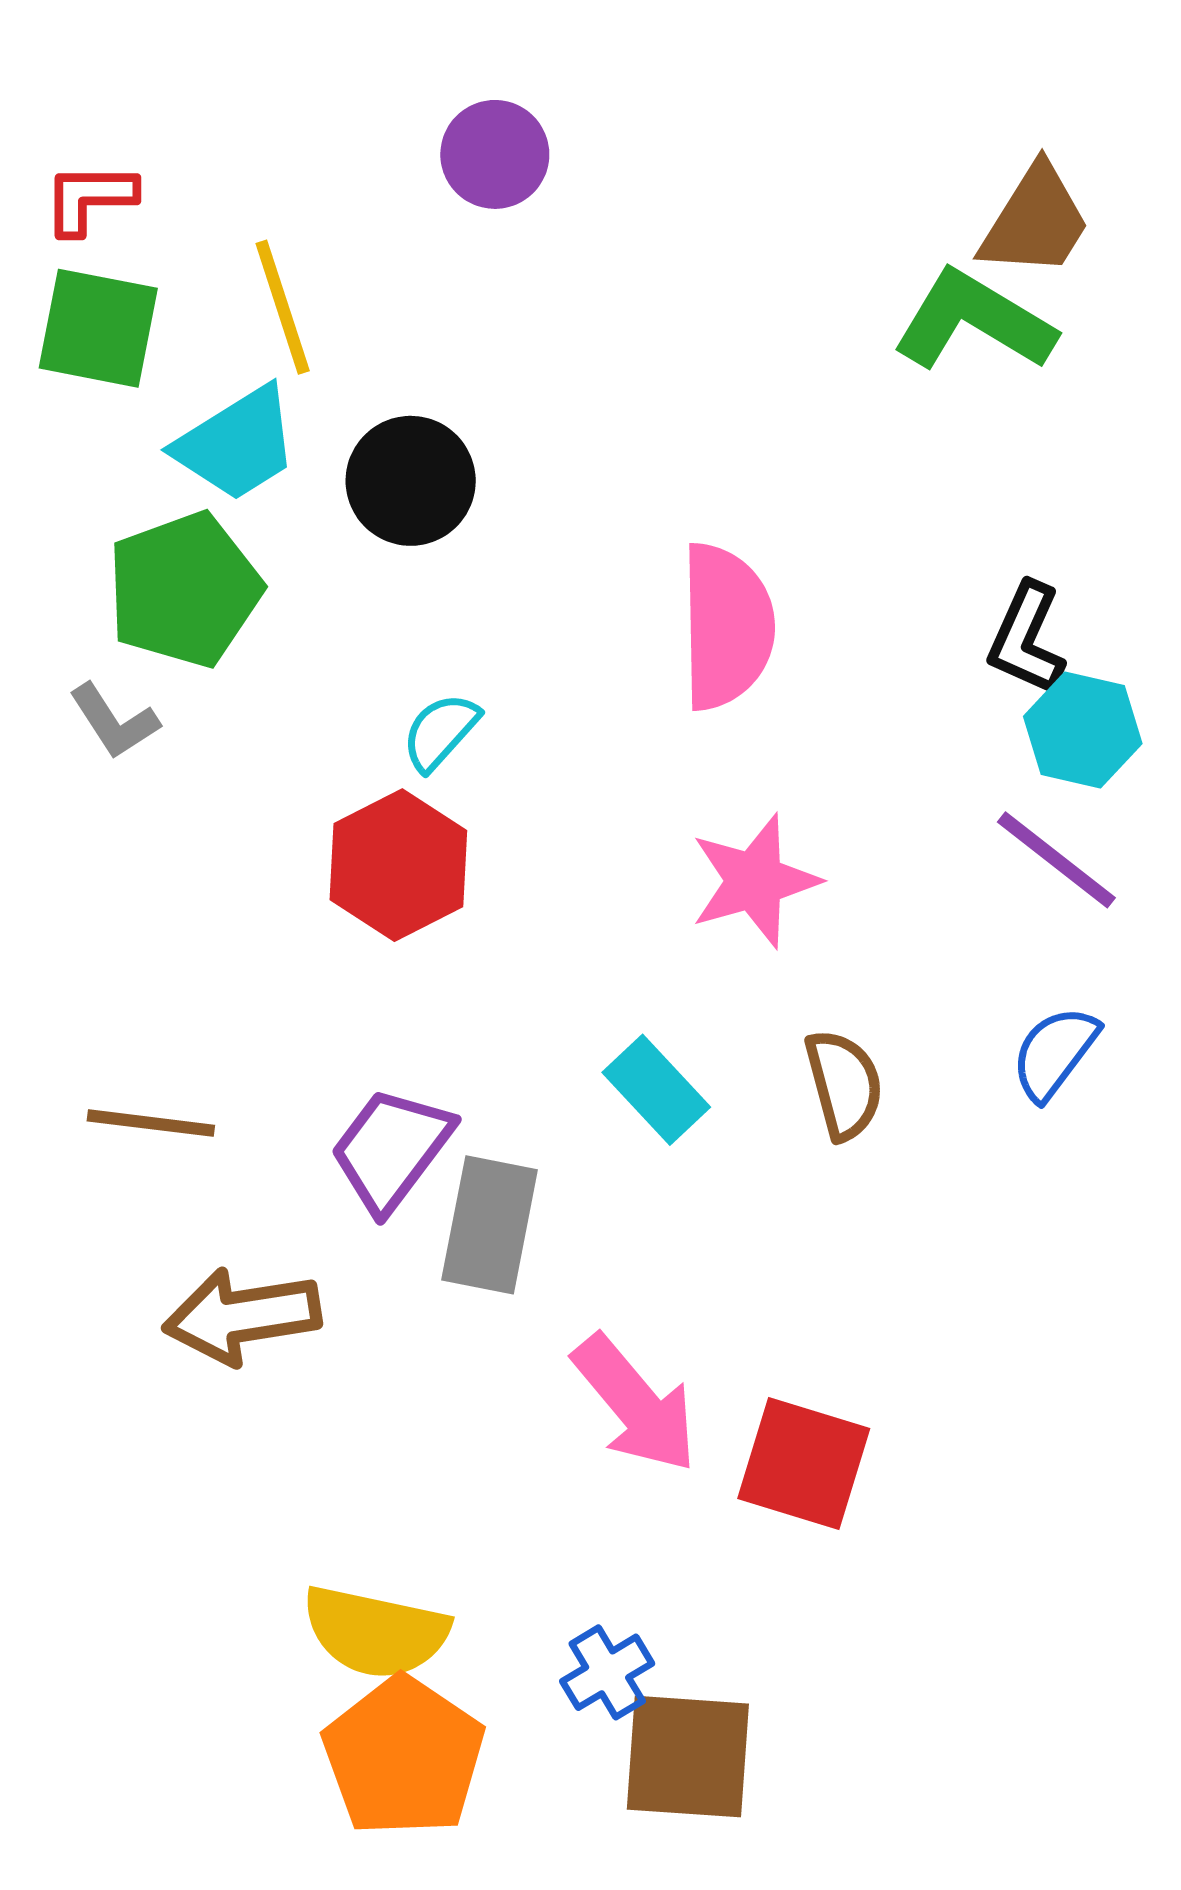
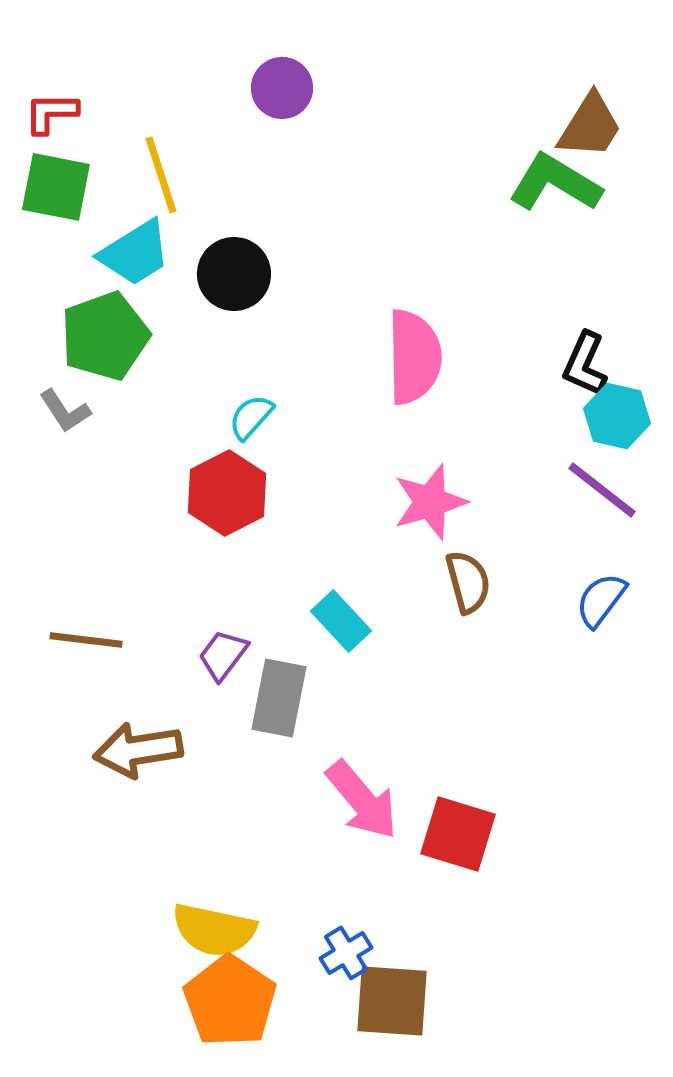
brown semicircle: (844, 1084) -> (468, 582), moved
cyan rectangle: (656, 1090) -> (341, 621), moved
purple trapezoid: (391, 1149) -> (223, 655), size x0.7

